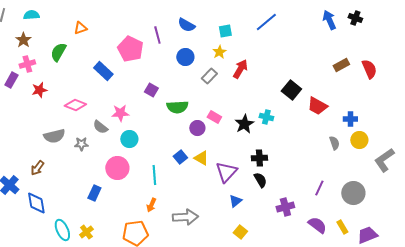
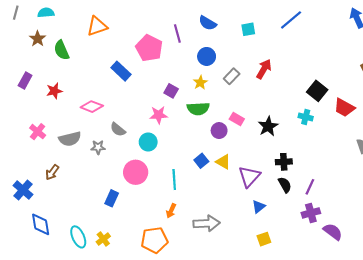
orange triangle: (80, 28) -> (97, 26), size x1.5
green semicircle: (58, 52) -> (62, 50), moved, turned -54
yellow star: (219, 52) -> (200, 83), moved
pink cross: (27, 64) -> (38, 132), moved, turned -35
pink star: (120, 113) -> (159, 115), moved
cyan cross: (266, 117) -> (306, 117), moved
purple line: (319, 188) -> (310, 187), moved
blue diamond: (36, 203) -> (41, 224), moved
purple semicircle: (317, 225) -> (333, 232), moved
yellow square: (240, 232) -> (264, 239), turned 32

